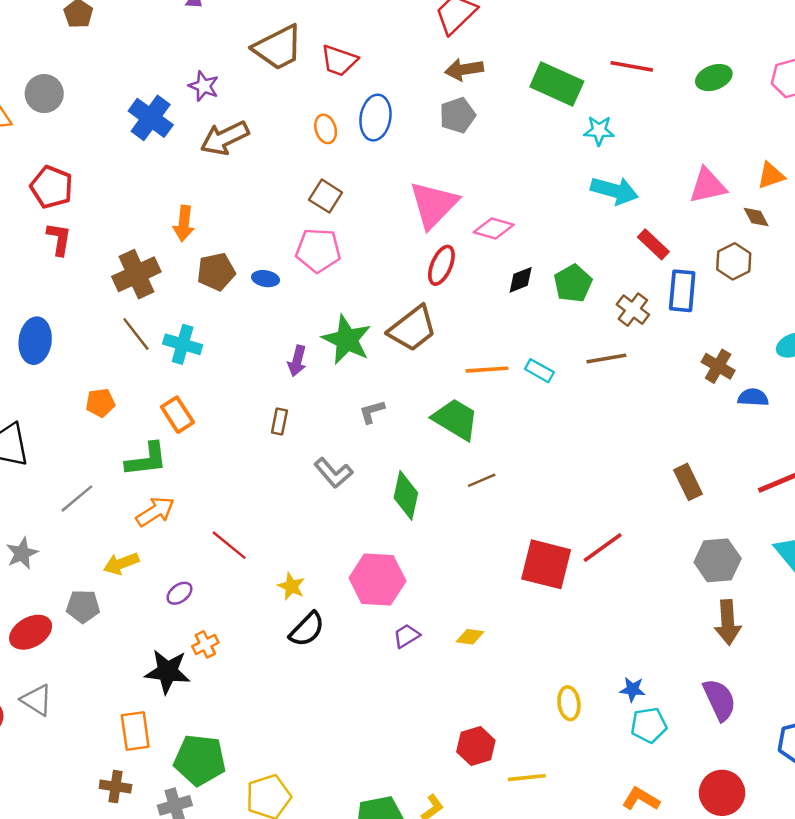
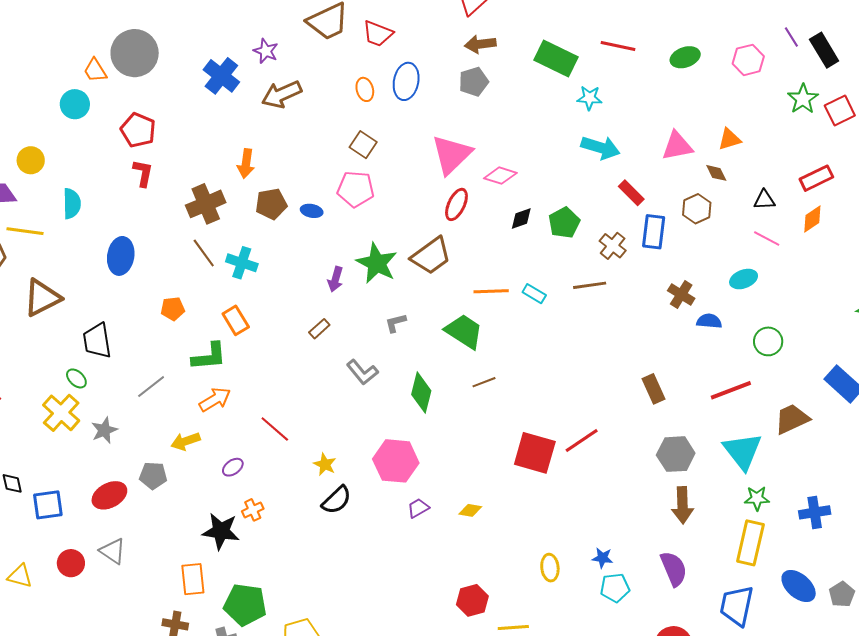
gray circle: (44, 94) -> (135, 53), size x1.5
brown rectangle: (279, 422) -> (319, 329), turned 35

